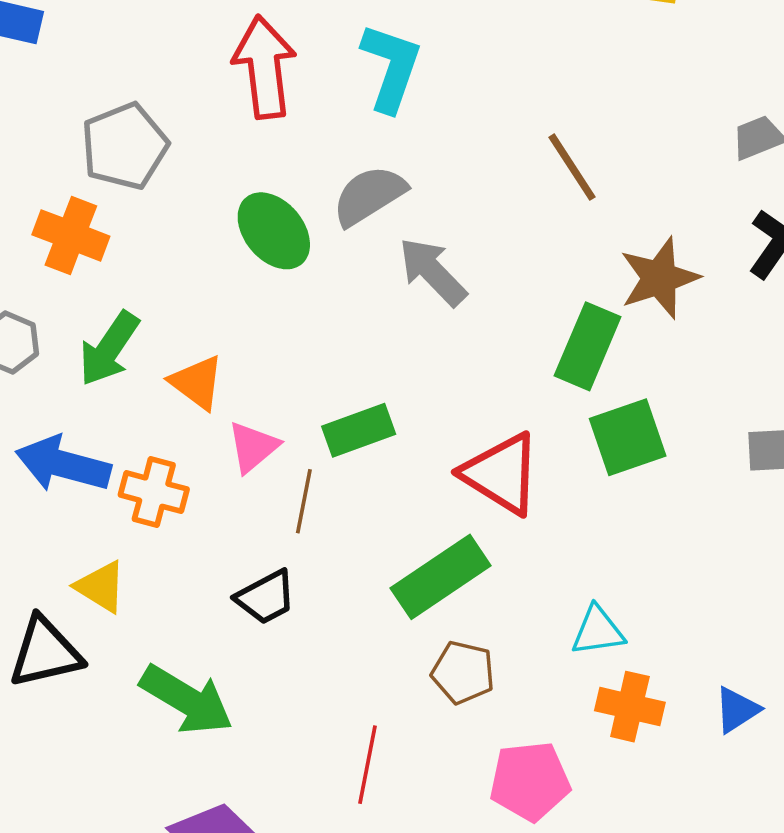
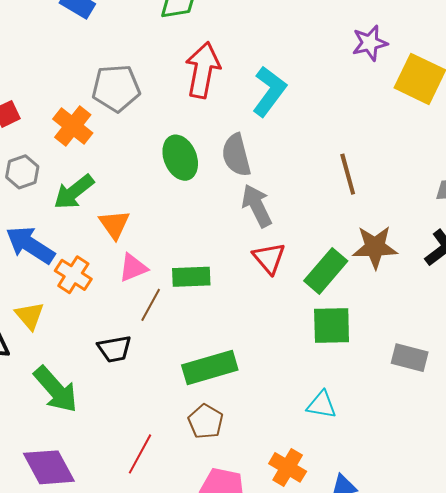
gray semicircle: (369, 196) -> (236, 155), turned -90
red triangle: (501, 474) -> (269, 258), moved, size x0.7
cyan triangle: (598, 631) -> (321, 405), moved

